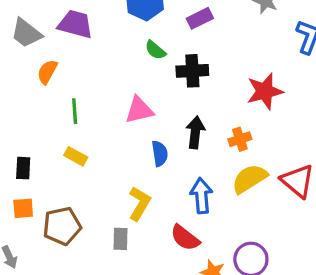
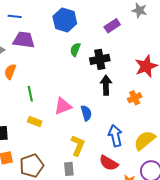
purple rectangle: (200, 18) -> (112, 26), moved
green semicircle: (155, 50) -> (75, 50), turned 80
pink triangle: (139, 110) -> (63, 106), moved
black arrow: (195, 132) -> (106, 85), moved
yellow semicircle: (249, 179) -> (145, 140), moved

